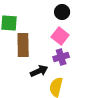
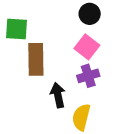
black arrow: (39, 71) -> (58, 95), turned -78

